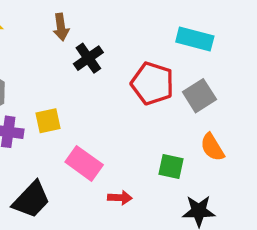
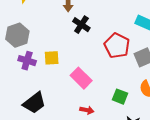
black cross: (88, 58) -> (81, 25), turned -30
pink rectangle: (84, 163) -> (81, 78), moved

